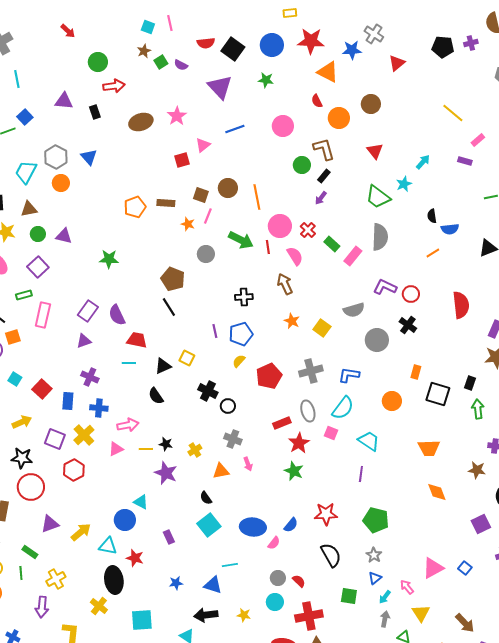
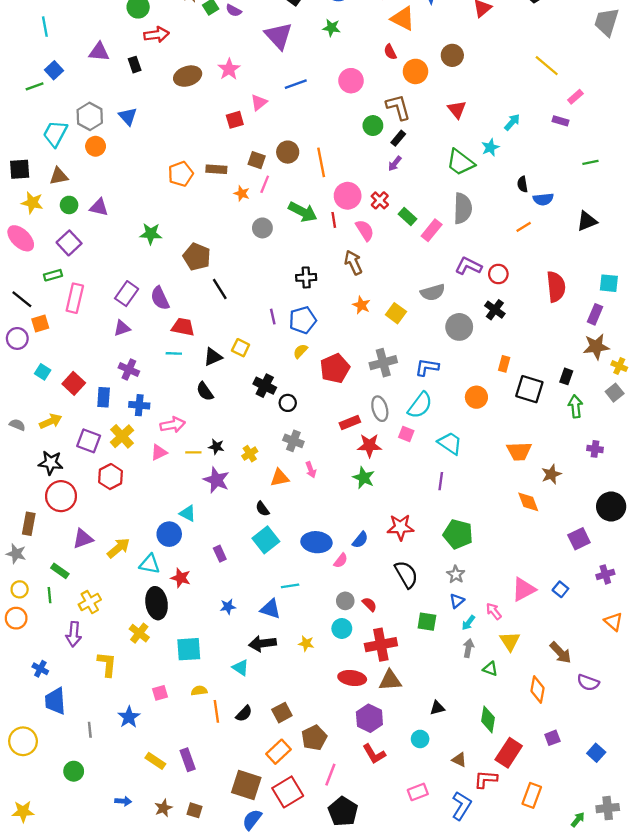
brown pentagon: (173, 279) -> (197, 257), moved
red star: (299, 443) -> (369, 445), turned 30
brown star: (477, 470) -> (551, 474), moved, turned -30

